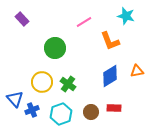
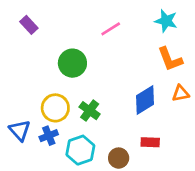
orange L-shape: (110, 41) -> (170, 59), moved
blue cross: (32, 110) -> (49, 136), moved
brown circle: (91, 112) -> (119, 158), moved

